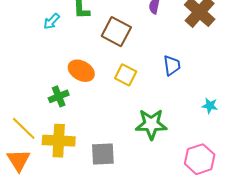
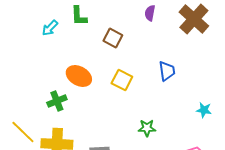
brown square: (116, 32) -> (113, 38), size x0.7
green star: (151, 124) -> (147, 128), size x0.6

